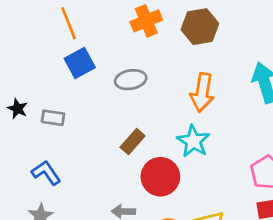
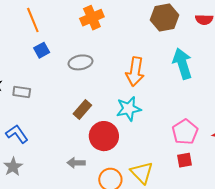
brown hexagon: (200, 27) -> (165, 18), moved
blue square: (80, 63) -> (42, 50), size x0.7
cyan star: (193, 141) -> (129, 109), turned 30

